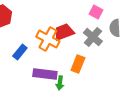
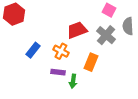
orange cross: (48, 39) -> (61, 51), moved, size x0.7
purple rectangle: (45, 74) -> (58, 72), size x0.6

